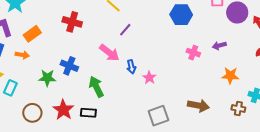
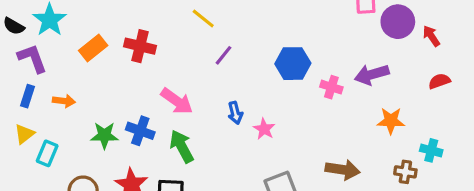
blue hexagon: (181, 15) -> (293, 64), moved
orange rectangle: (32, 34) -> (93, 48), moved
purple arrow: (219, 46) -> (372, 74), size x1.5
pink arrow: (109, 53) -> (177, 101), moved
blue cross: (69, 66) -> (140, 131), moved

